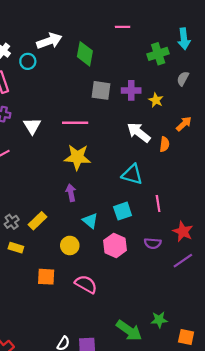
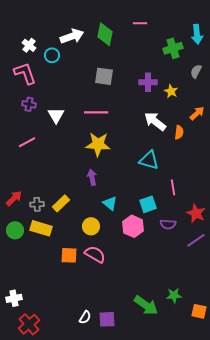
green diamond: (85, 54) -> (105, 34), moved
gray square: (101, 90) -> (104, 76), moved
cyan square: (123, 211) -> (148, 204), moved
gray cross: (12, 222) -> (37, 204), turned 32
yellow rectangle: (16, 248) -> (41, 228), size x1.5
pink semicircle: (86, 284) -> (95, 254), moved

